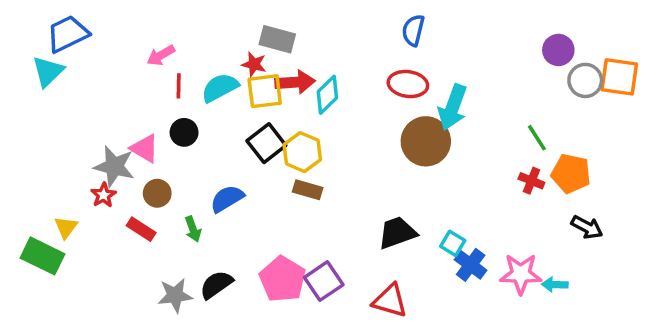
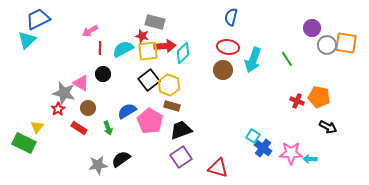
green line: (537, 138) -> (287, 59), moved
brown circle: (426, 141) -> (223, 70), moved, size x0.7
black trapezoid: (397, 233) -> (181, 130), moved
pink pentagon: (283, 279) -> (150, 121), moved

